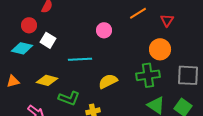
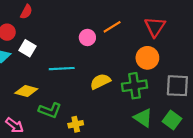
orange line: (138, 13) -> (112, 27), moved
red triangle: (167, 20) -> (155, 27), size x1.5
yellow semicircle: (108, 81) -> (100, 81), moved

